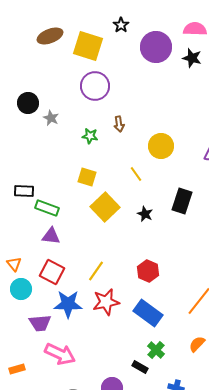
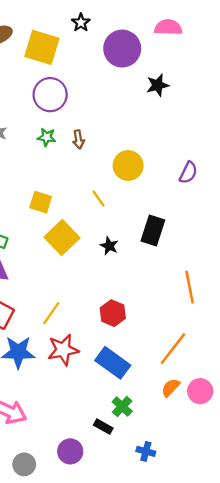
black star: (192, 58) -> (158, 85), moved, turned -30
green star: (90, 136) -> (47, 137), moved
orange semicircle: (197, 344) -> (171, 388), moved

